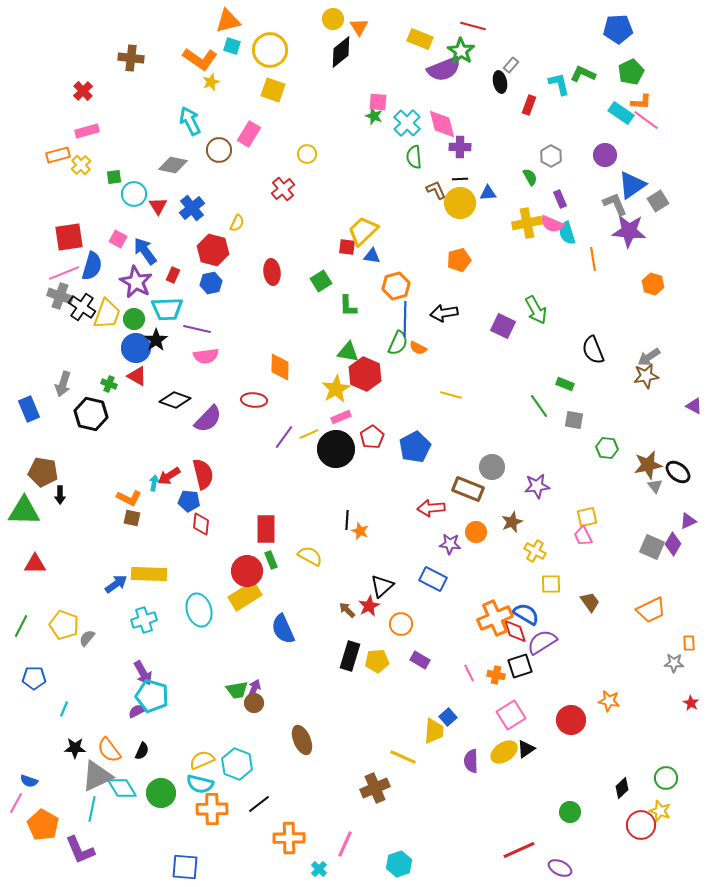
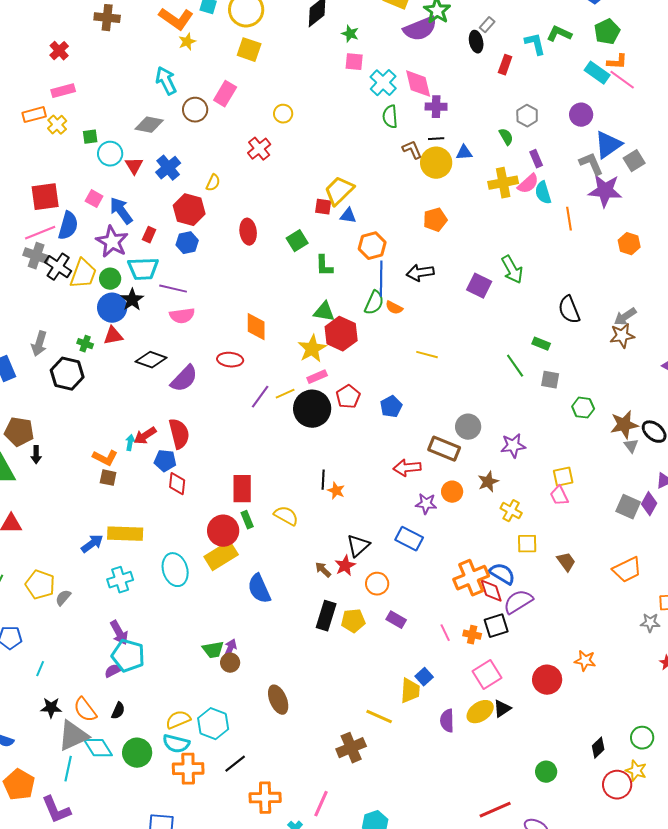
green star: (374, 116) -> (350, 34), moved
pink semicircle: (552, 224) -> (528, 184), turned -65
red triangle: (137, 376) -> (113, 336), turned -40
blue pentagon: (415, 447) -> (391, 407), size x0.7

